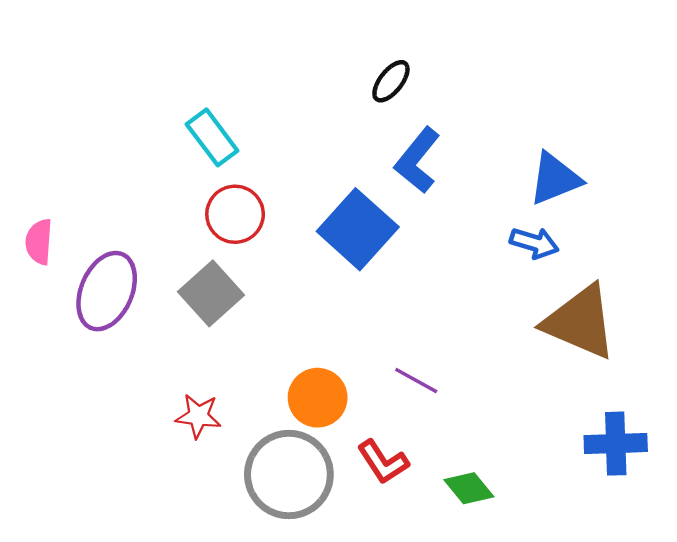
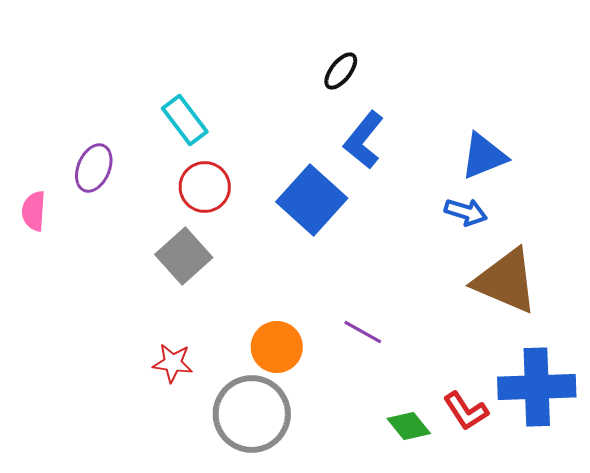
purple ellipse: (107, 291) -> (94, 168), moved, size x0.7
blue cross: (616, 444) -> (537, 387), size x1.4
red L-shape: (383, 462) -> (466, 411), moved

